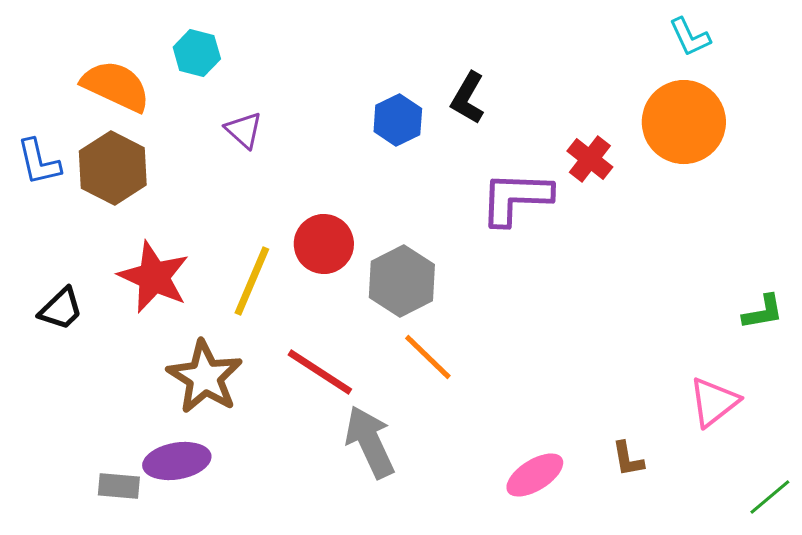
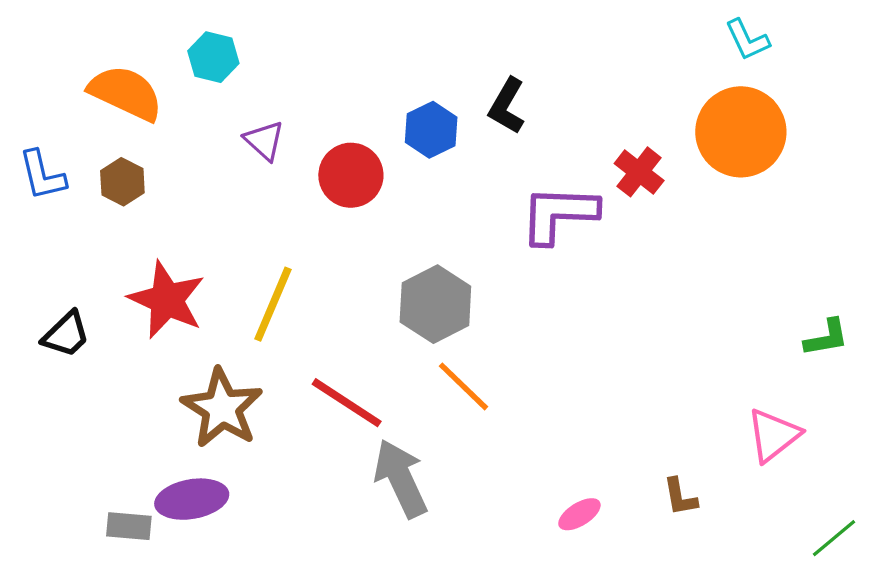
brown hexagon: (113, 168) -> (122, 182), size x0.6
red circle: (324, 244) -> (351, 175), moved
pink ellipse: (535, 475) -> (579, 514), size x0.7

